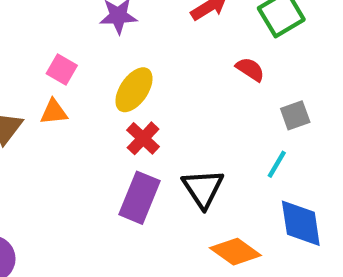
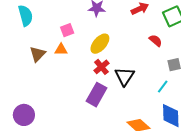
pink square: (62, 69) -> (67, 30), turned 32
black triangle: (203, 188) -> (125, 76), moved

